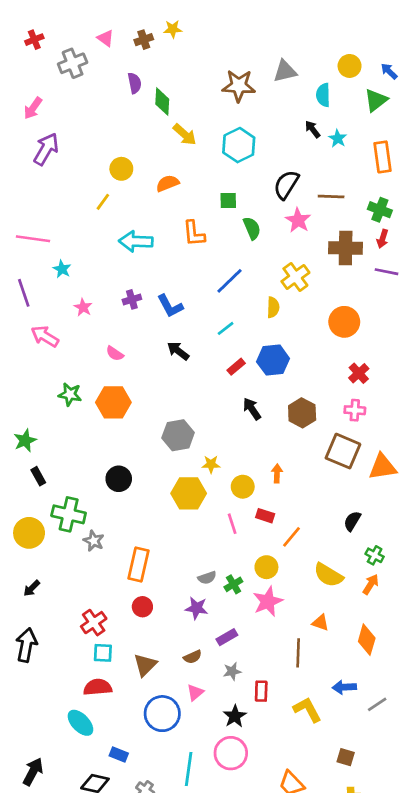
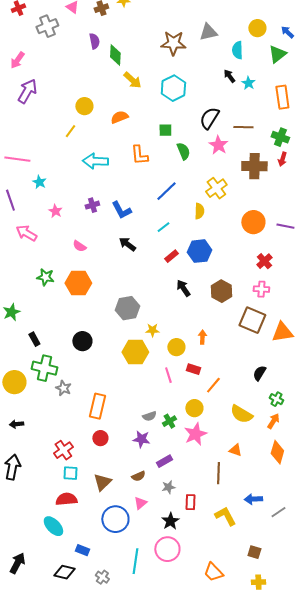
purple line: (386, 272) -> (285, 226), moved
black rectangle: (38, 476) -> (34, 339), moved
black arrow: (32, 588) -> (16, 424), turned 40
orange diamond: (367, 640) -> (277, 452), moved

